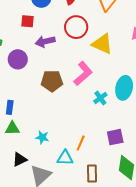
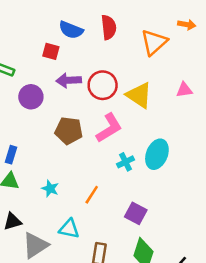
red circle: (76, 27) -> (103, 85), moved
cyan star: (42, 137) -> (50, 189), moved
purple square: (115, 137) -> (136, 213), turned 30
orange line: (81, 143) -> (92, 195), moved

